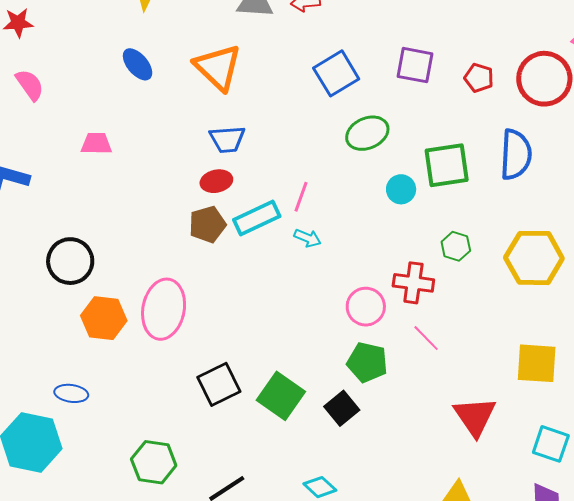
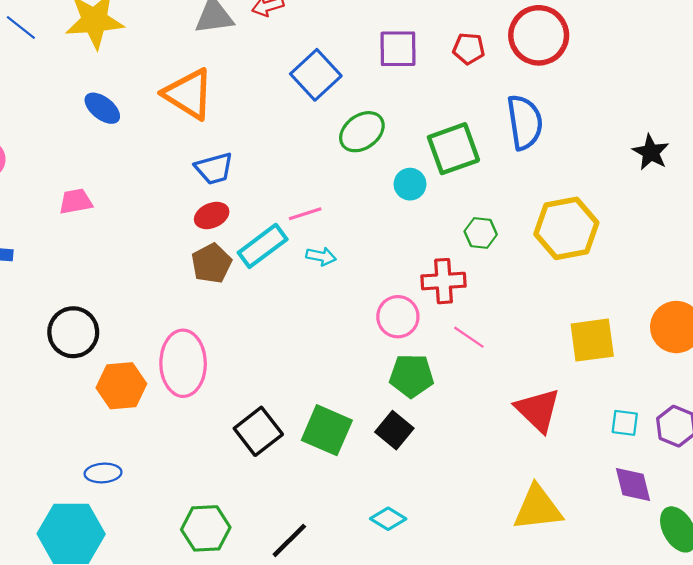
pink line: (301, 197) -> (305, 214), turned 64
cyan square: (551, 444) -> (625, 423), size x0.7

